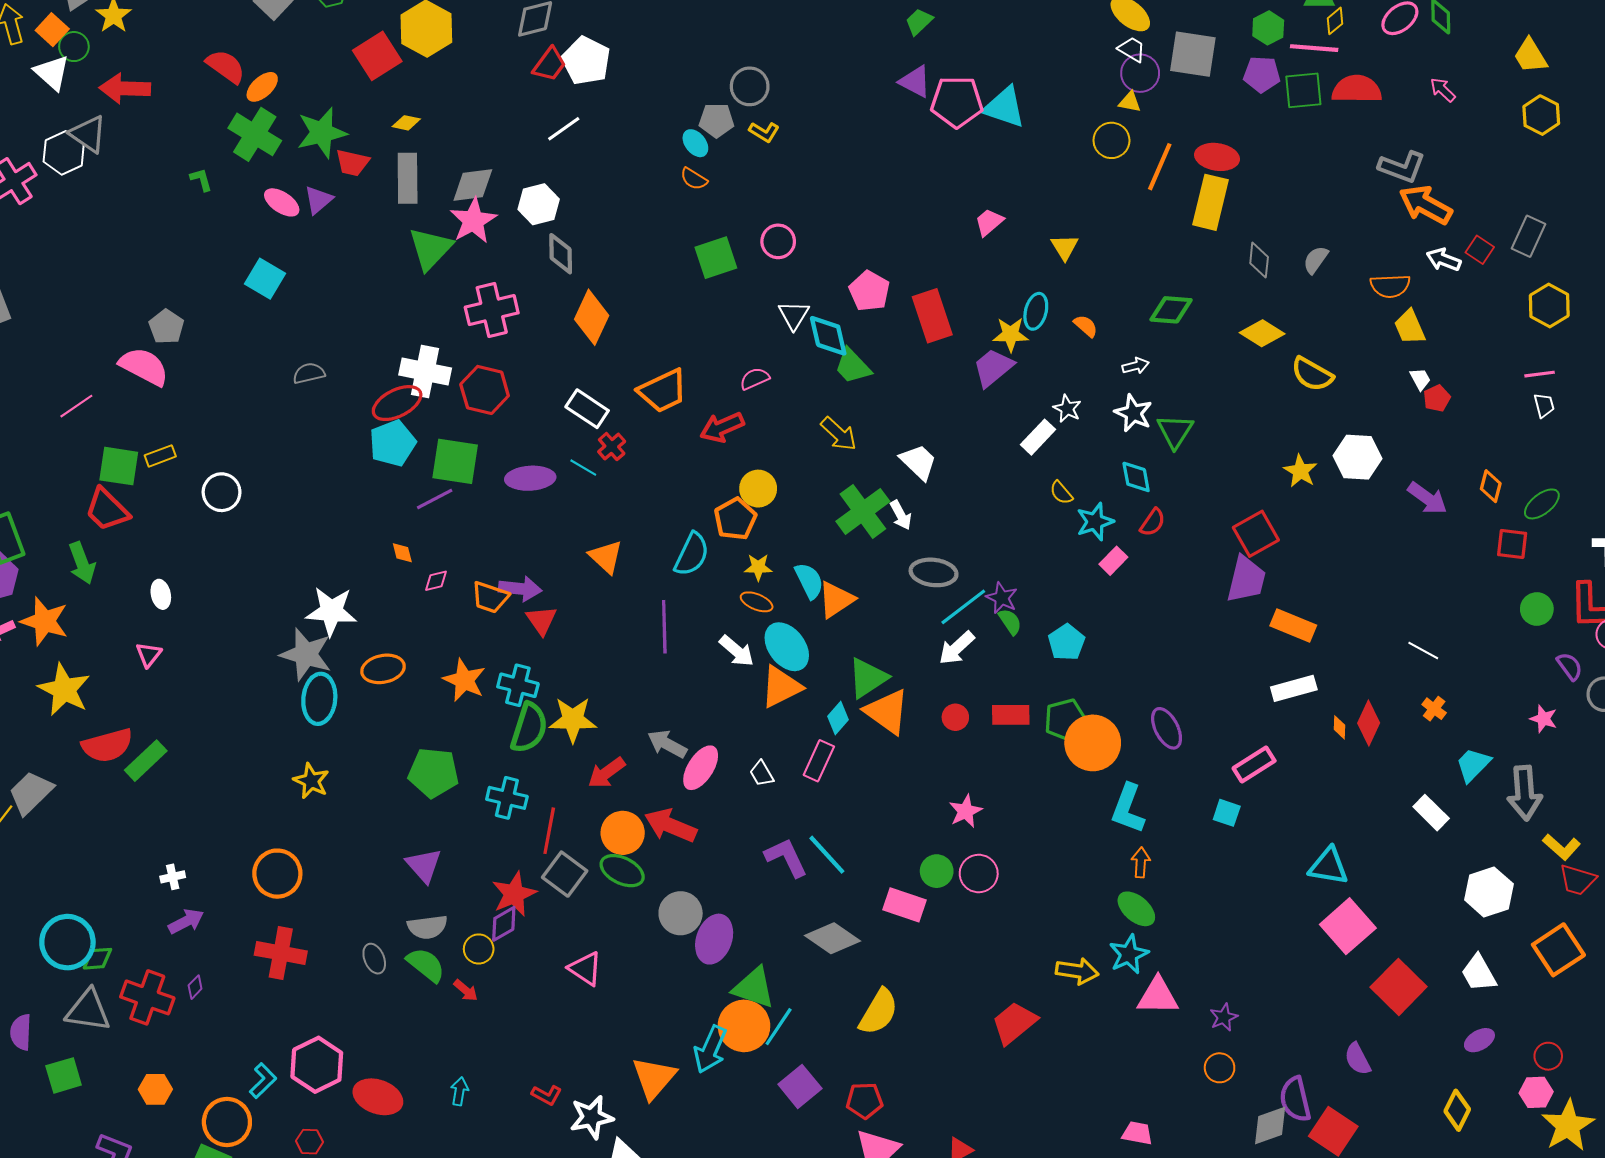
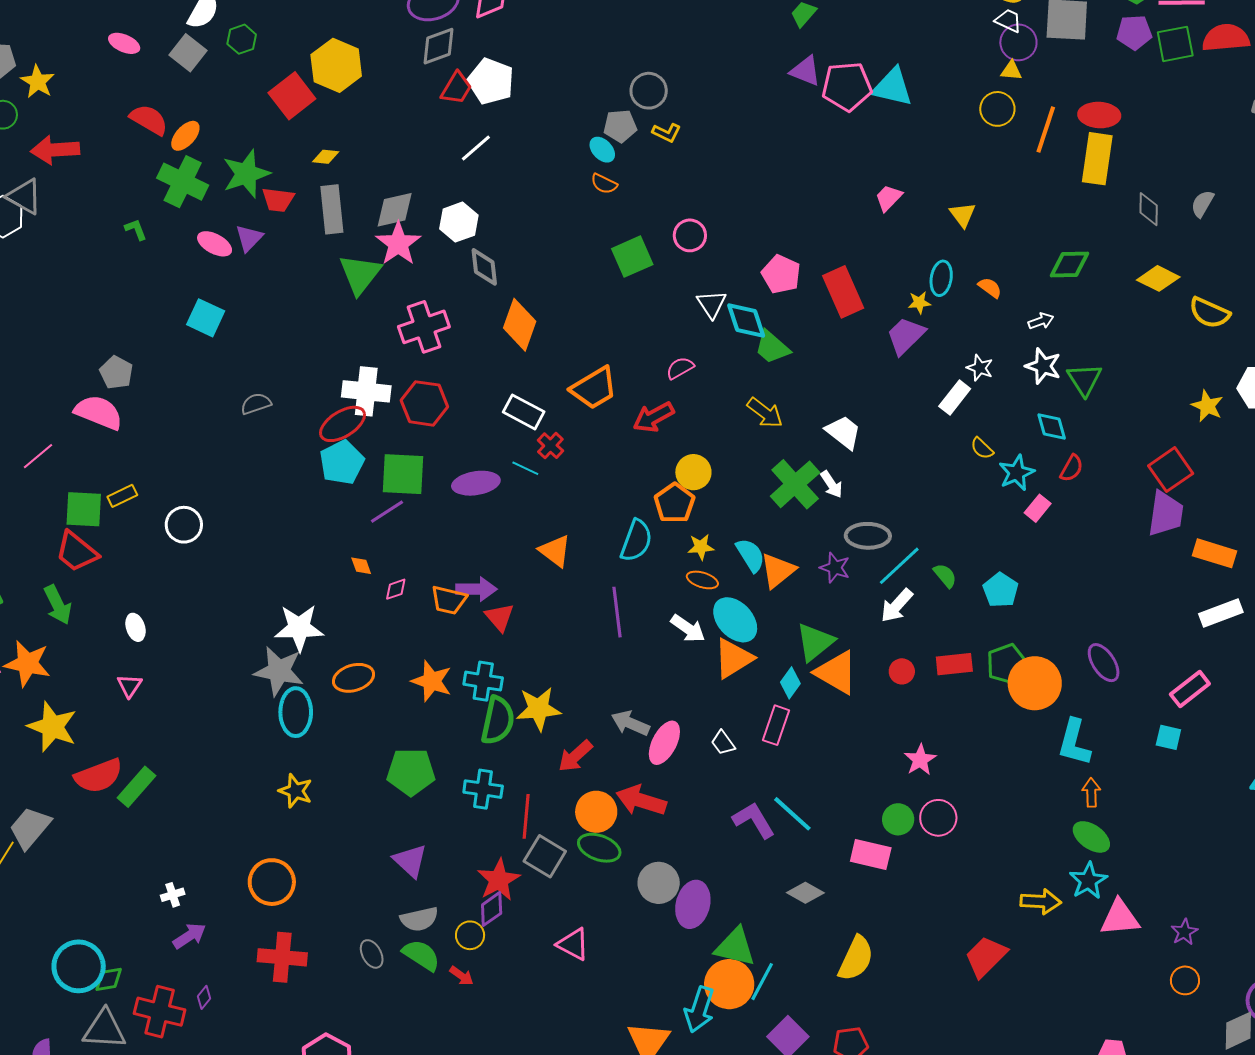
yellow star: (1011, 334) -> (919, 303), size x0.7
purple star: (1002, 598) -> (835, 568), moved
gray diamond: (833, 938) -> (805, 893), size x0.7

